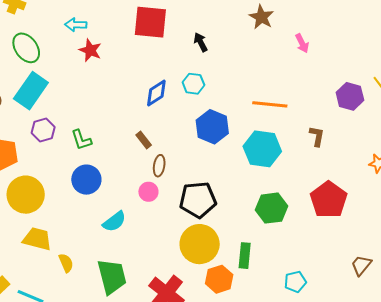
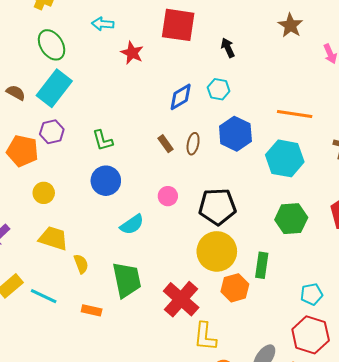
red star: (90, 50) -> (132, 53), moved
purple hexagon: (43, 130) -> (52, 132), moved
brown ellipse: (159, 166) -> (193, 144), moved
yellow circle: (26, 195) -> (44, 193), size x0.6

